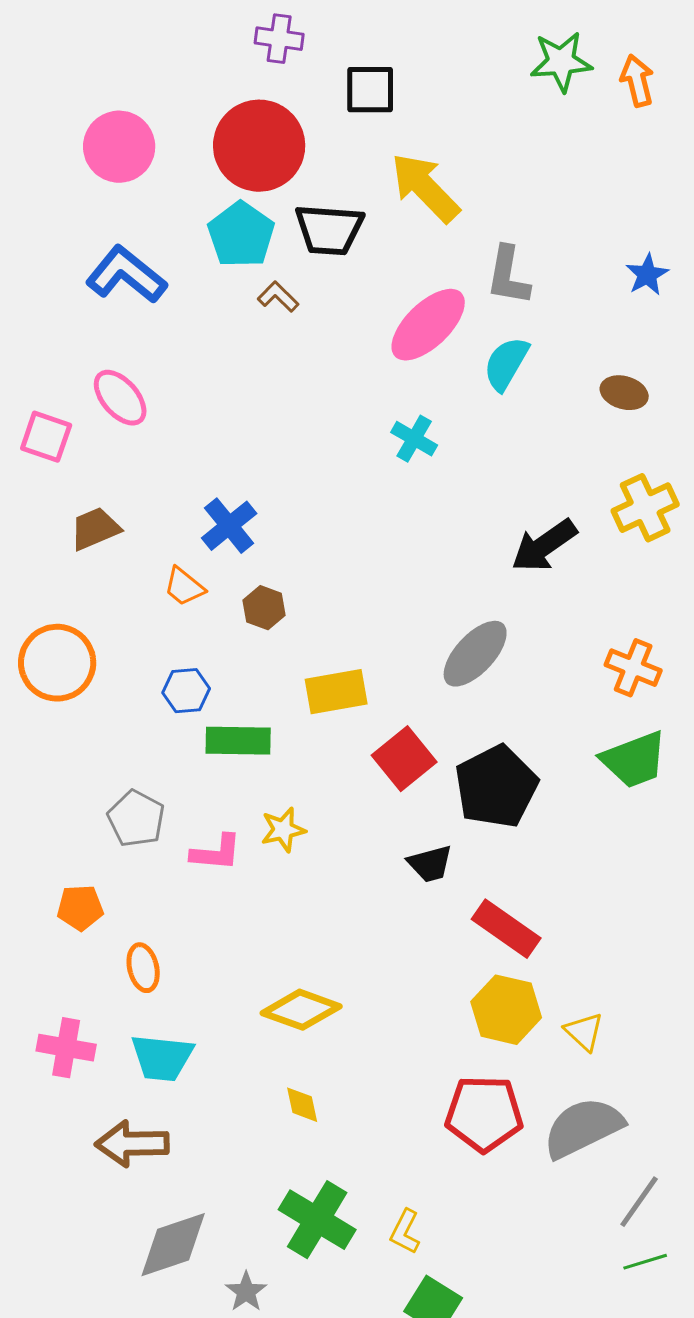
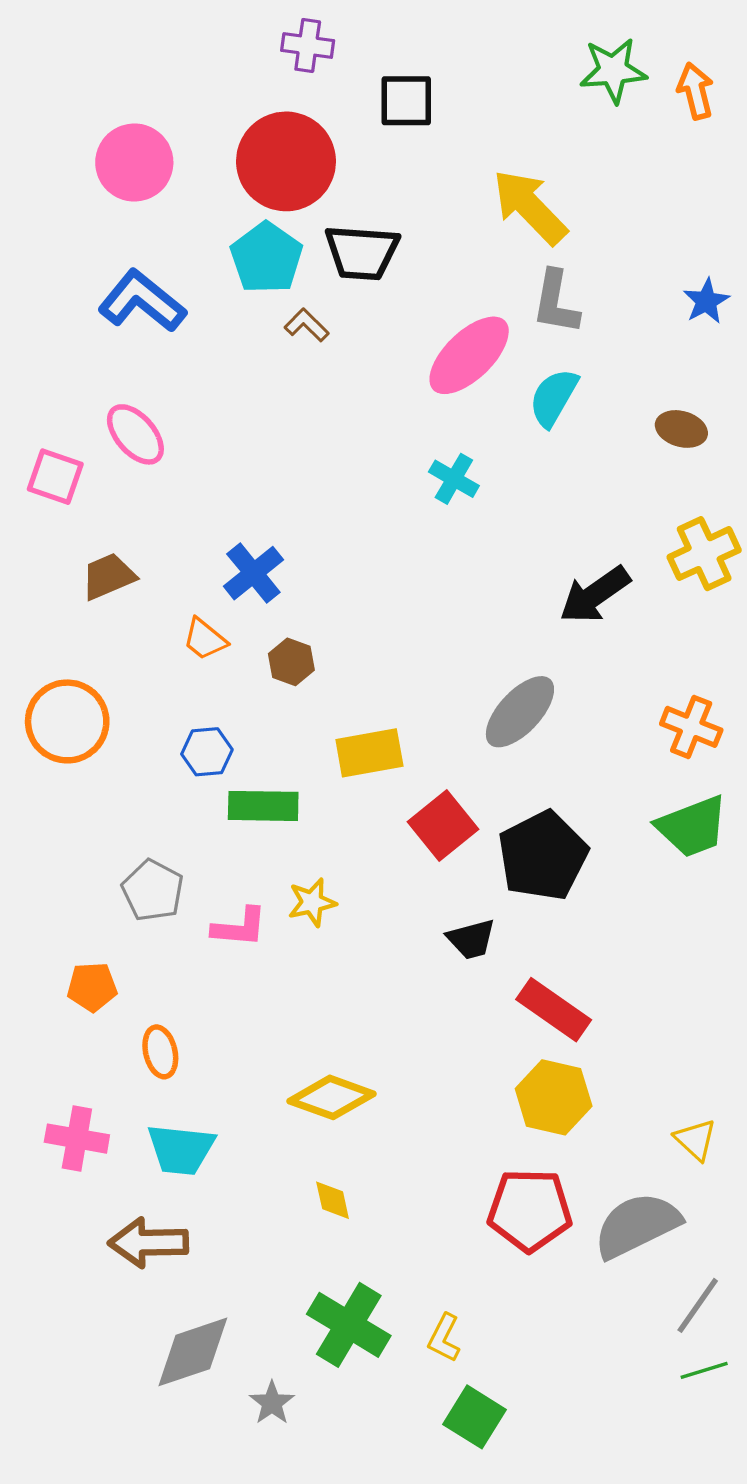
yellow arrow: (425, 188) -> (530, 207), moved
yellow triangle: (584, 1032) -> (695, 1140), moved

